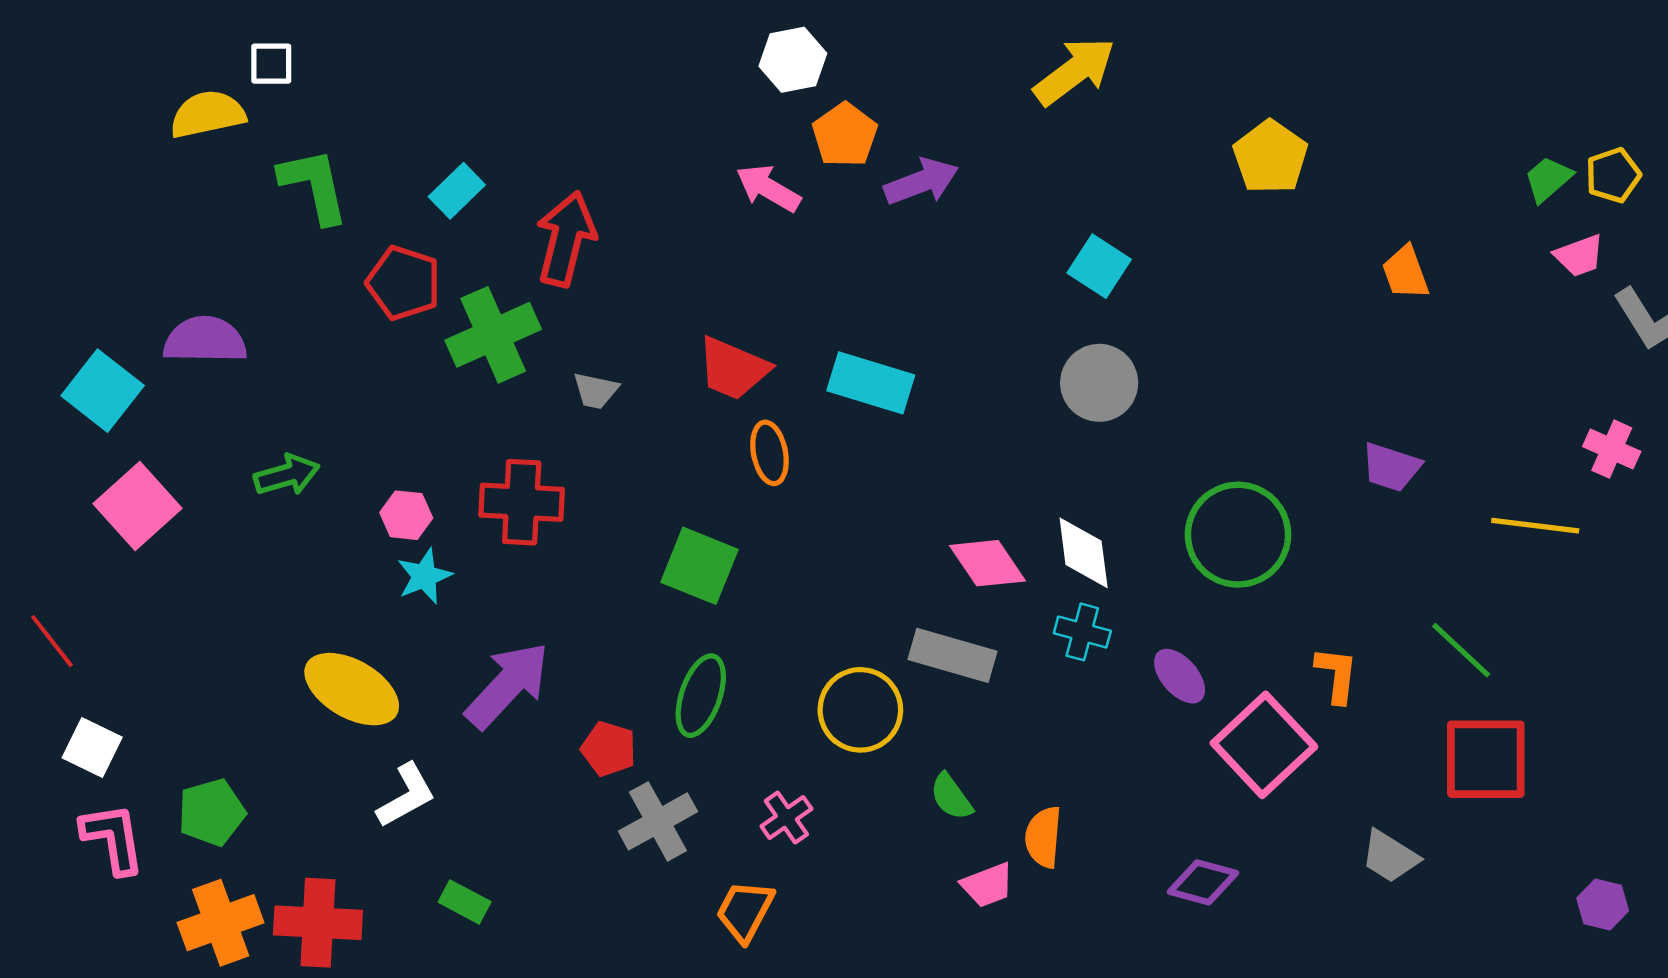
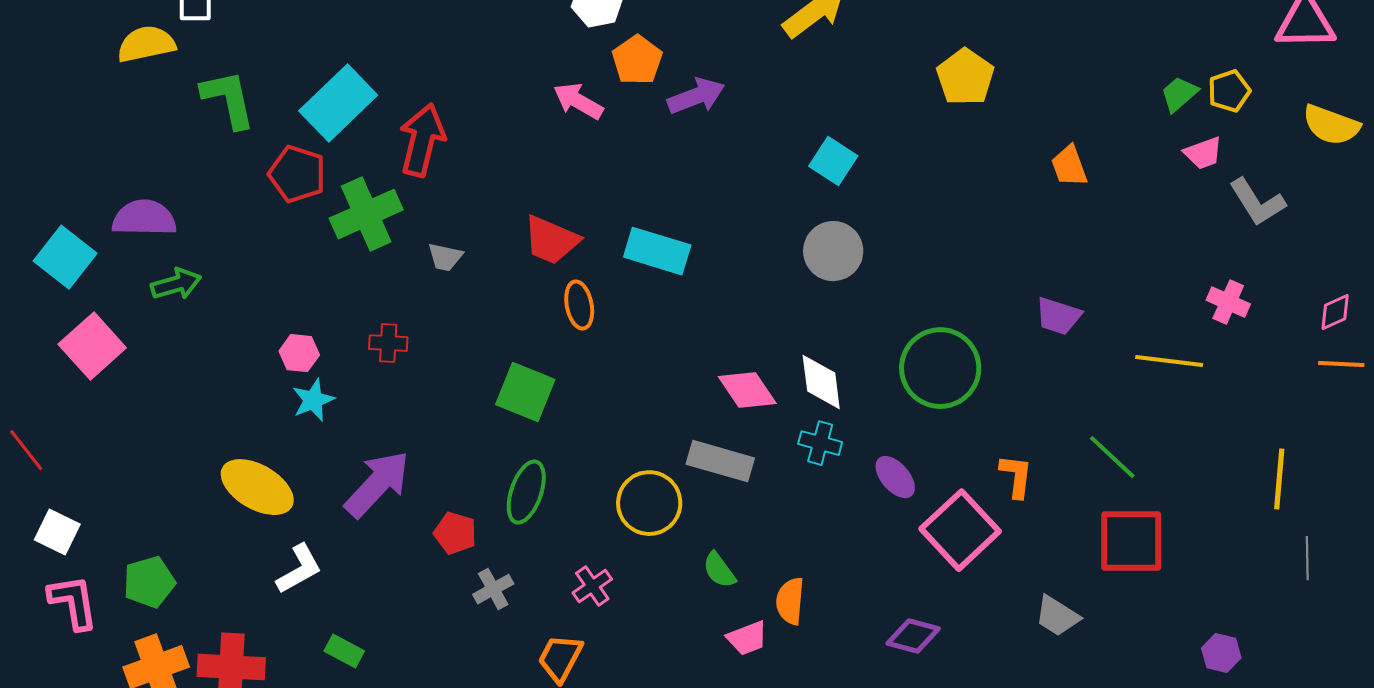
cyan rectangle: (457, 191) -> (338, 103), size x1.8
green arrow: (287, 475) -> (176, 284), moved
red cross: (522, 502) -> (388, 343), size x0.6
gray cross: (658, 821) -> (493, 589), size x0.7

